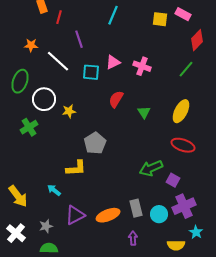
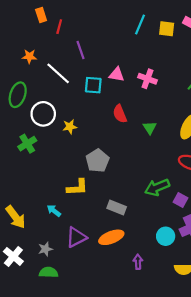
cyan line: (113, 15) -> (140, 24), moved
pink triangle: (113, 62) -> (117, 74), turned 35
red semicircle: (116, 99) -> (120, 114), turned -54
gray rectangle: (136, 208) -> (117, 208), moved, turned -54

